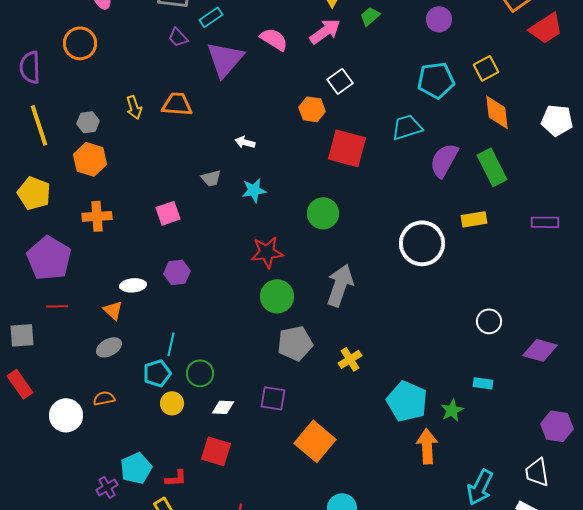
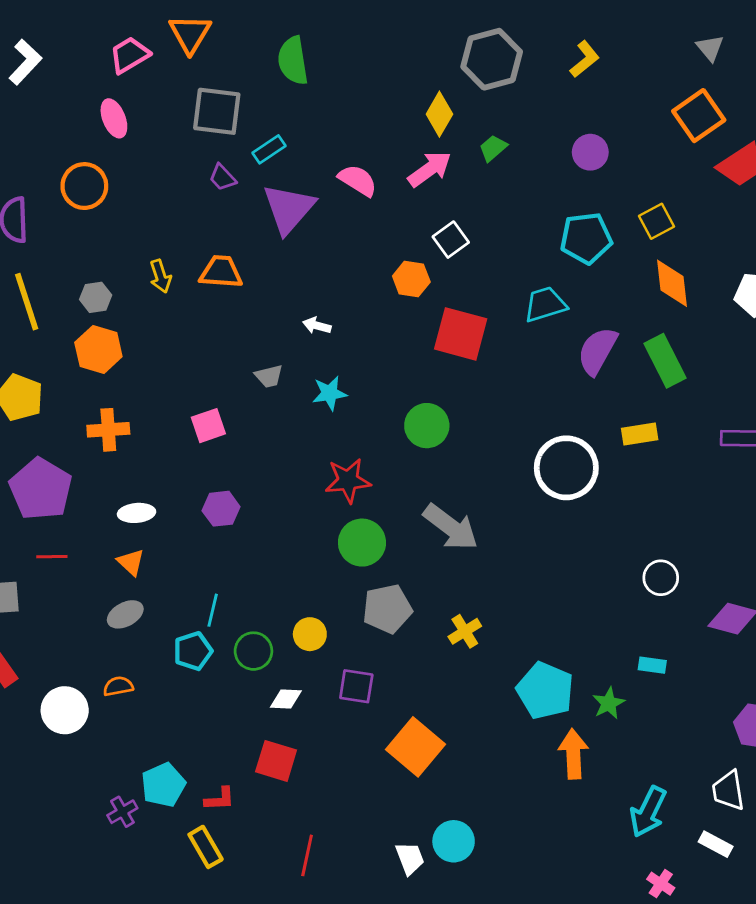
white ellipse: (133, 285) -> (137, 513), moved
gray arrow: (340, 285) -> (451, 527), turned 108
yellow circle: (172, 403) -> (310, 634), moved

